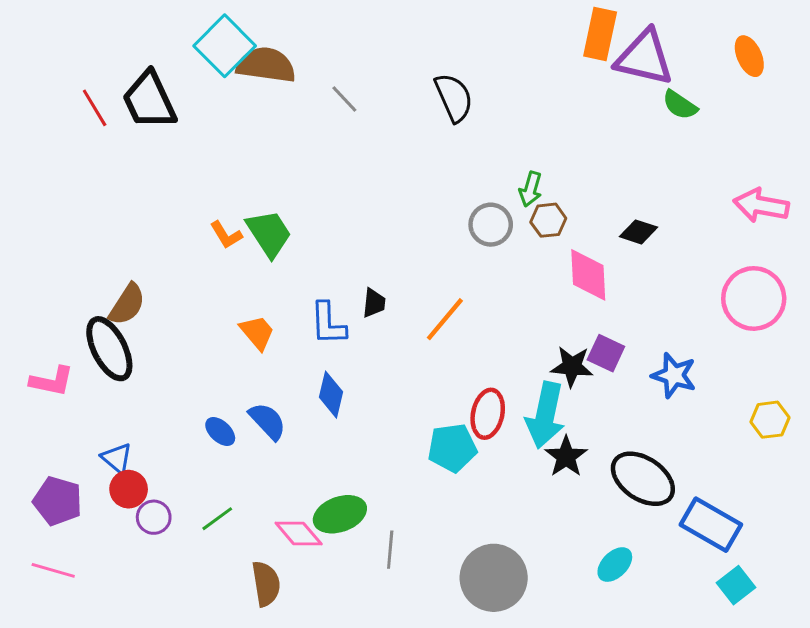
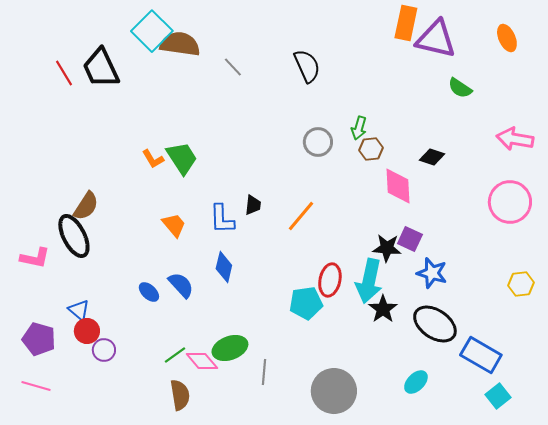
green semicircle: (680, 105) -> (460, 88), moved
gray circle: (491, 225) -> (318, 142), moved
blue star: (674, 375) -> (432, 273), moved
green line: (217, 519) -> (175, 355), moved

